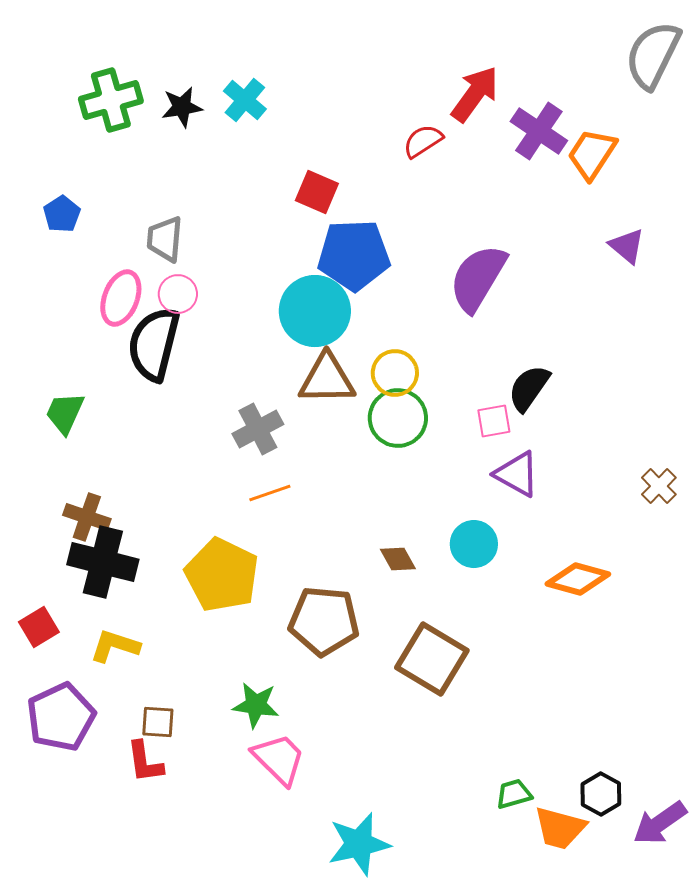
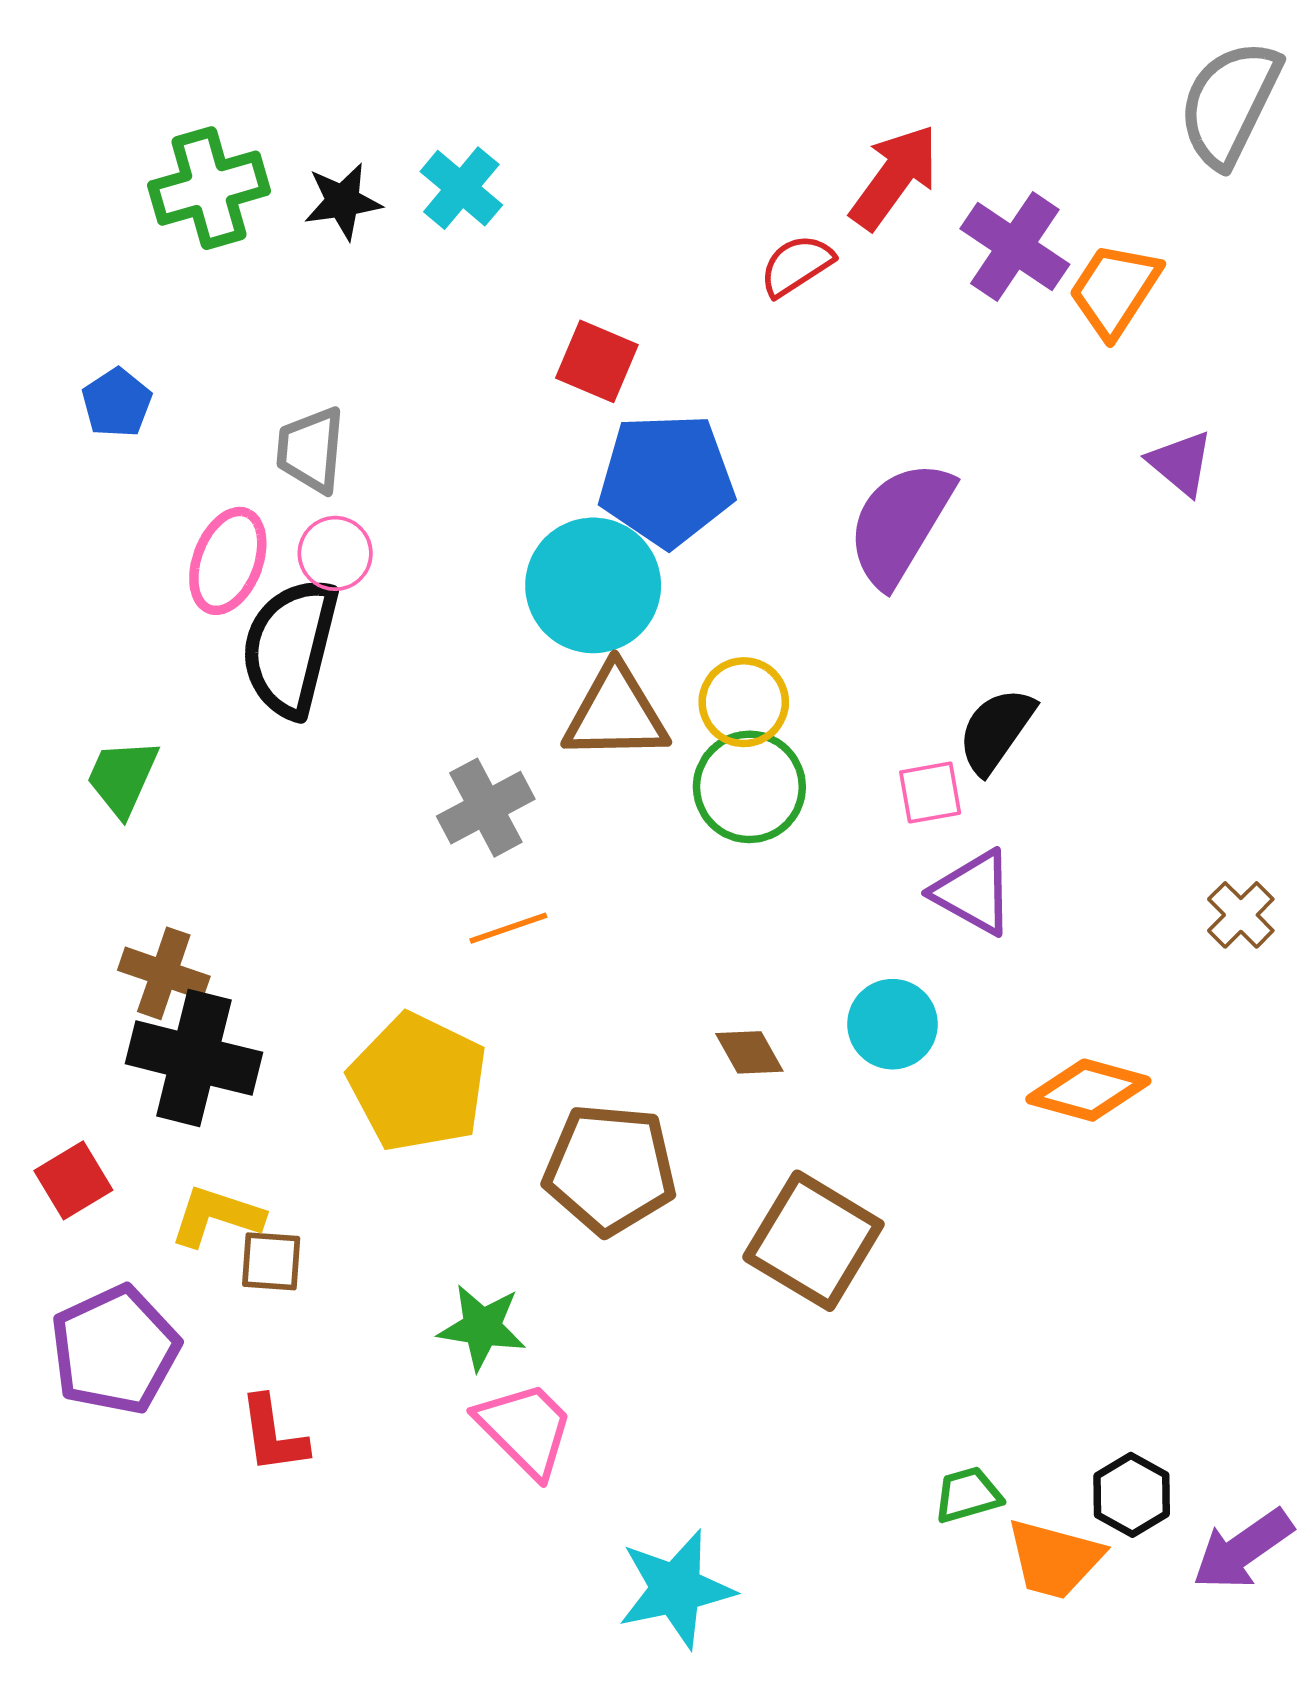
brown square: (158, 722) -> (271, 1261), moved

